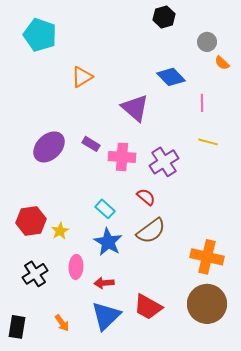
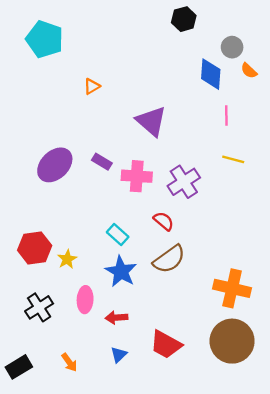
orange triangle: (82, 77) -> (92, 86), size x0.7
blue diamond: (171, 77) -> (211, 74), moved, turned 48
blue triangle: (106, 316) -> (119, 355), size x0.5
black rectangle: (17, 327) -> (19, 367), turned 50

